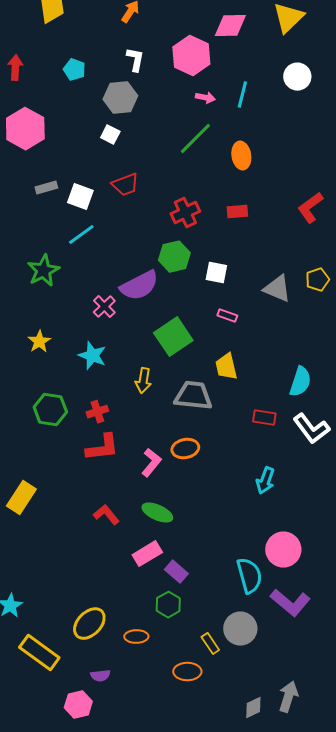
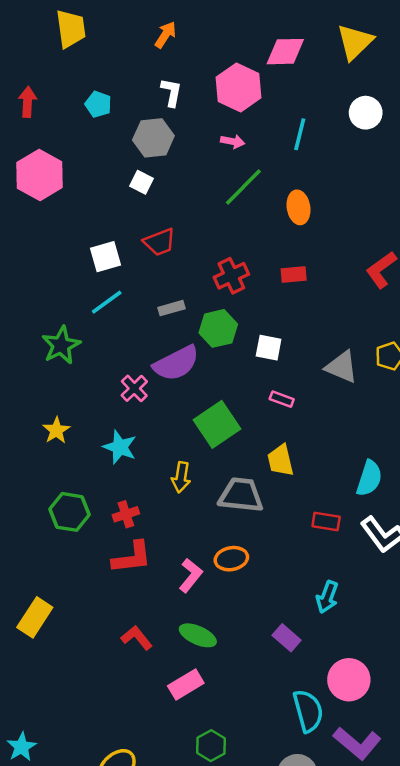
pink arrow: (205, 98) -> (233, 141), moved
gray rectangle: (46, 188) -> (171, 308), moved
white square: (80, 197) -> (105, 257), turned -36
purple rectangle: (176, 572) -> (287, 638), moved

